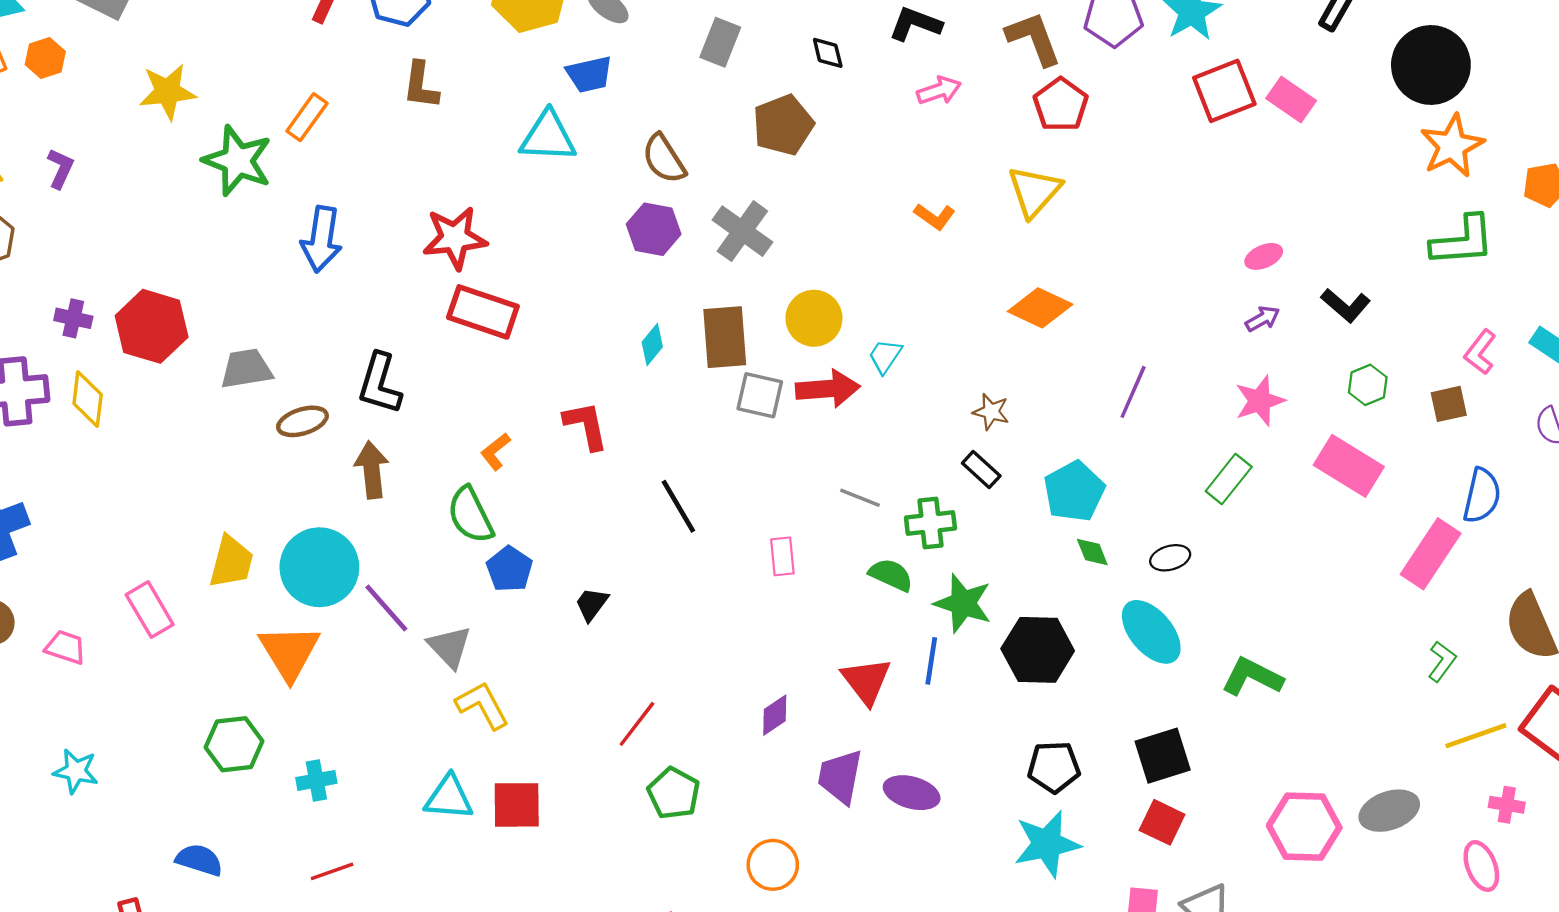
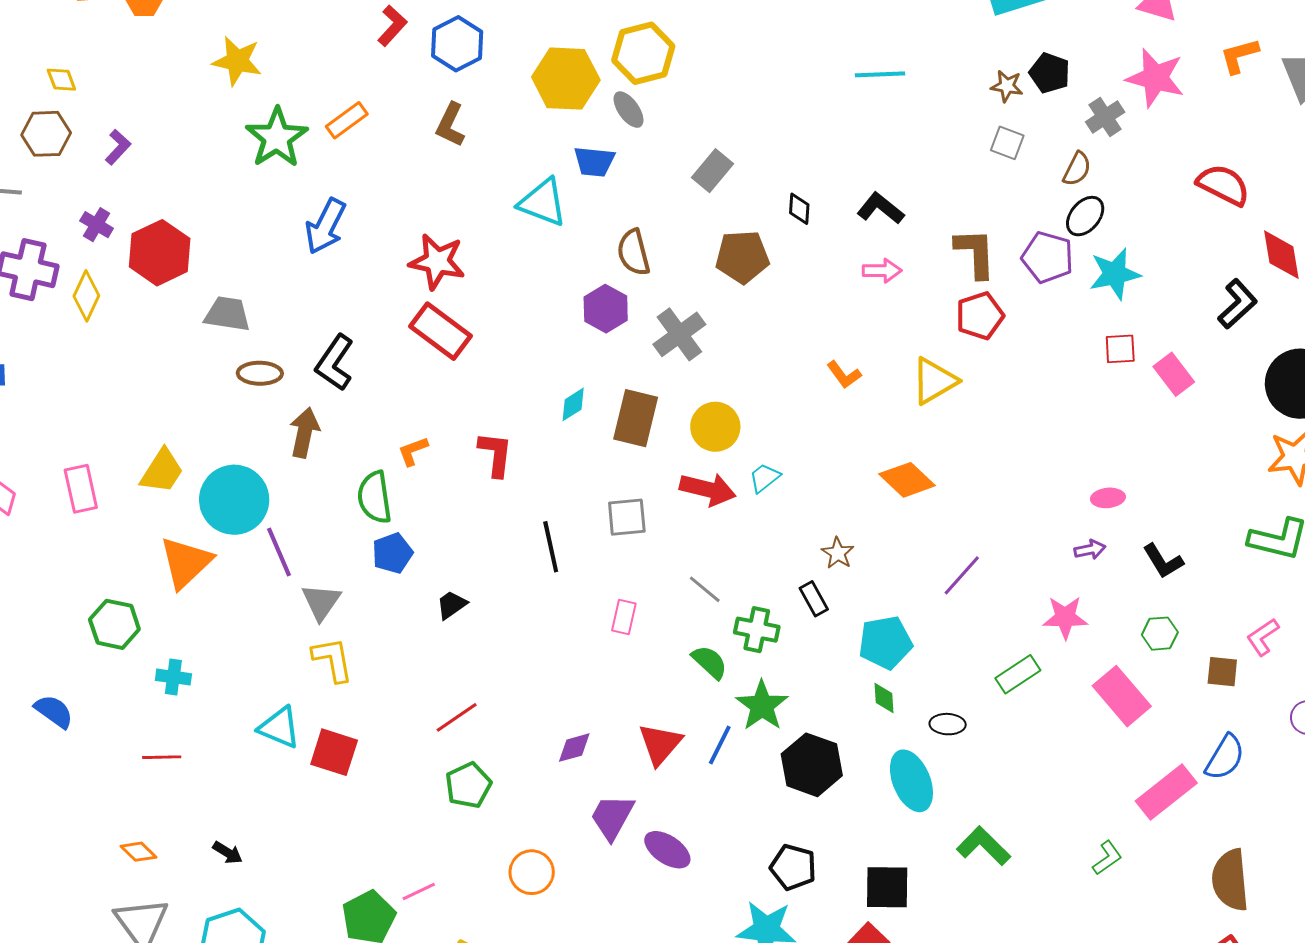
red square: (1224, 91) -> (1120, 349), size x0.6
purple L-shape: (60, 168) -> (118, 147), moved
gray square: (760, 395) -> (627, 517), moved, turned -36
green L-shape: (1442, 661) -> (1107, 858), moved

